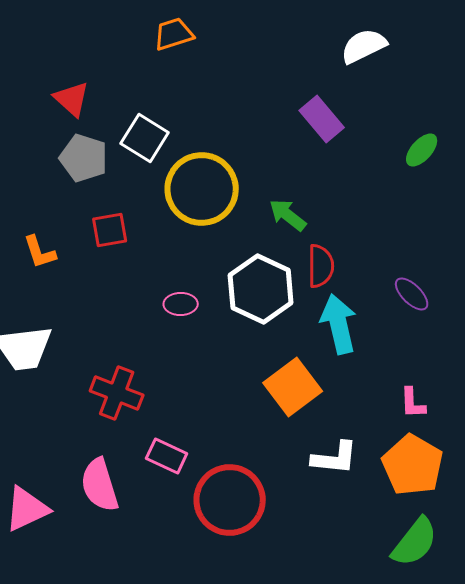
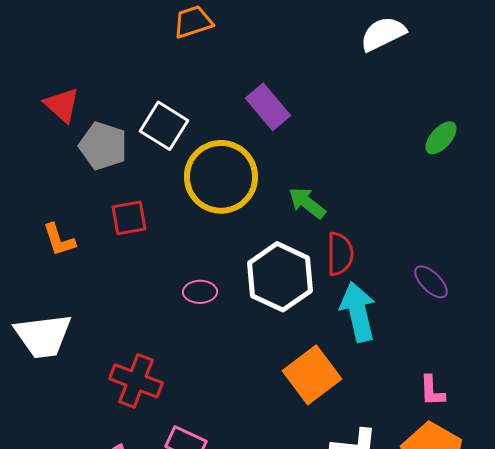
red triangle: (72, 99) -> (62, 105), moved
purple rectangle: (322, 119) -> (268, 107), moved

